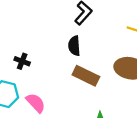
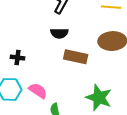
black semicircle: (74, 46) -> (59, 33), turned -72

